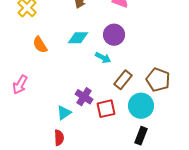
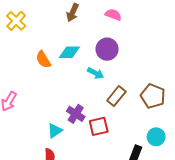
orange semicircle: (40, 45) -> (43, 60), moved
cyan circle: (141, 106) -> (156, 137), moved, size x0.7

